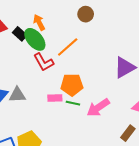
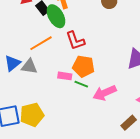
orange line: (68, 47) -> (41, 43), moved
red L-shape: (44, 62) -> (75, 41), moved

